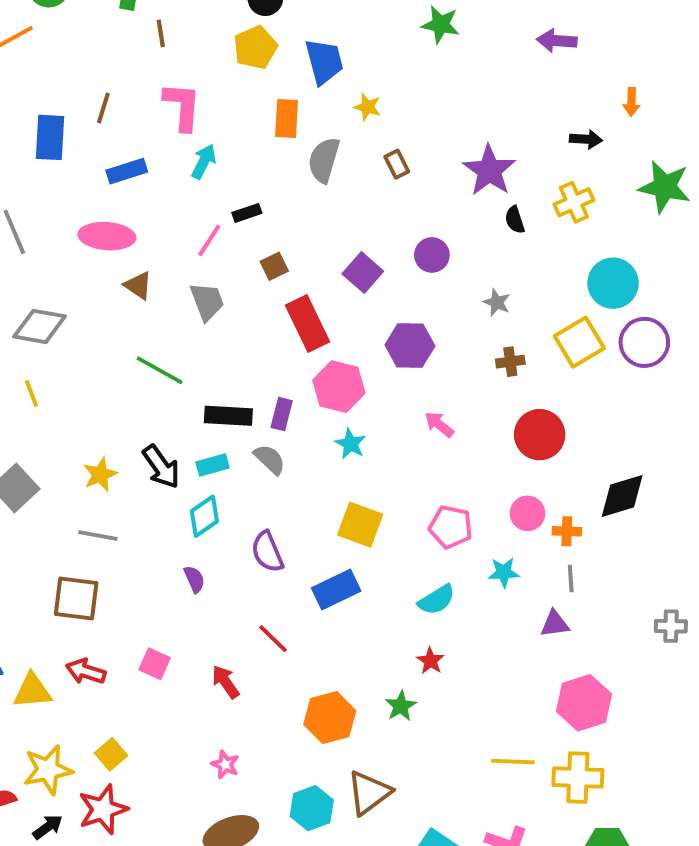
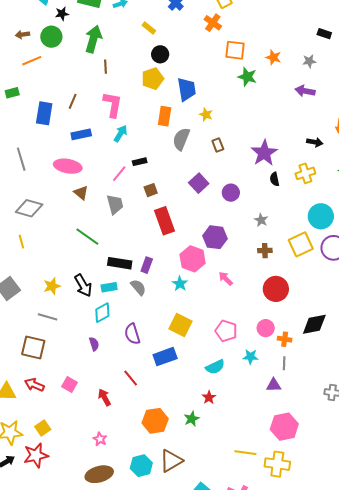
purple square: (363, 272) -> (199, 183), moved
pink hexagon: (339, 387) -> (193, 259), moved

